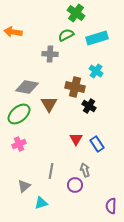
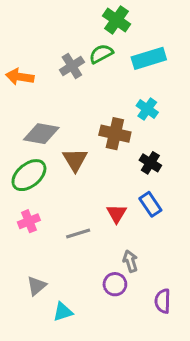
orange arrow: (13, 32) -> (20, 77), moved
gray cross: (50, 54) -> (72, 66), moved, turned -35
black cross: (89, 106) -> (150, 163), moved
blue rectangle: (97, 144) -> (150, 204), moved
gray line: (51, 171) -> (78, 233), moved, turned 63
purple semicircle: (111, 206) -> (163, 301), moved

